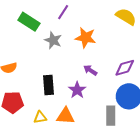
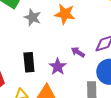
purple arrow: (90, 70) -> (78, 52), moved

